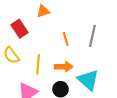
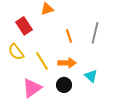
yellow line: (38, 65) -> (42, 61), turned -36
cyan triangle: (88, 80) -> (91, 76), size x0.6

